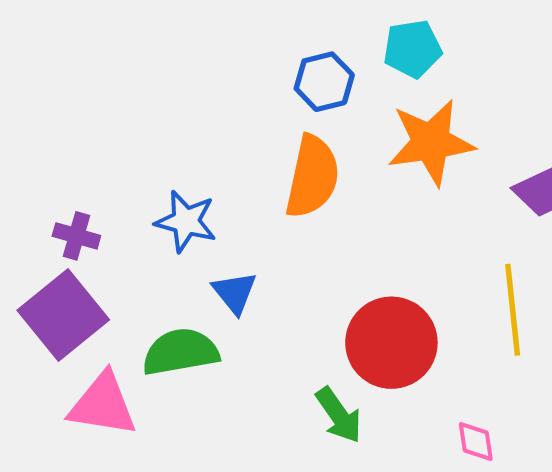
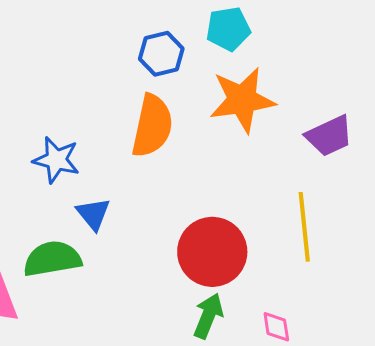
green arrow: (339, 415) -> (208, 316), moved, turned -123

